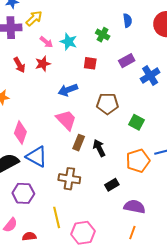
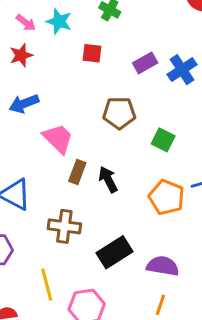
purple rectangle: (127, 61) -> (145, 63), moved
blue arrow: (68, 90) -> (24, 104), moved
orange pentagon: (138, 161) -> (166, 197), turned -30
black rectangle: (112, 185) -> (115, 252), moved, size x1.6

